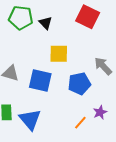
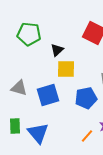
black triangle: (45, 23) -> (57, 50), moved, turned 32
blue square: (40, 80) -> (48, 95), turned -30

